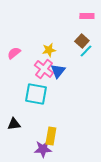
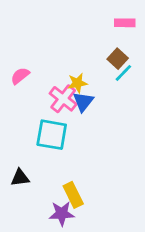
yellow star: (49, 50) -> (77, 83), moved
yellow rectangle: (51, 136) -> (73, 195), turned -36

